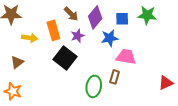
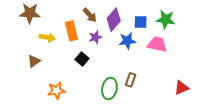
pink trapezoid: (126, 57) -> (157, 44), moved
black square: (65, 58) -> (82, 59), size x0.6
orange star: (13, 91) -> (56, 91), moved, turned -30

